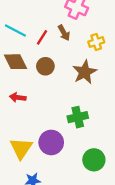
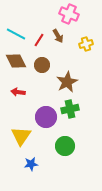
brown star: (85, 72) -> (67, 82), moved
purple circle: (51, 142) -> (46, 117), moved
green circle: (94, 160) -> (65, 146), moved

